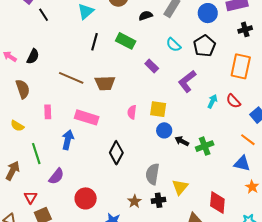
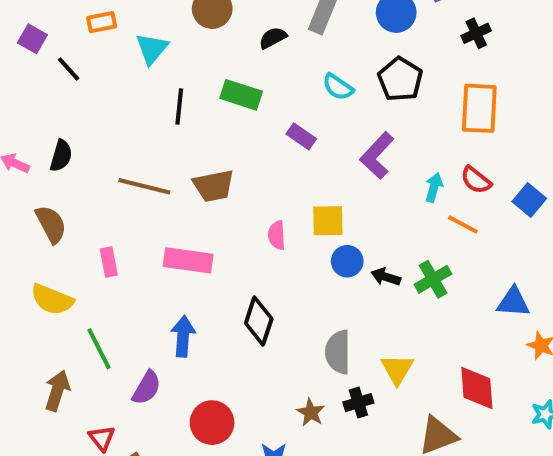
yellow semicircle: (17, 126) -> (52, 299), size x1.5
blue arrow: (68, 140) -> (183, 336), moved
orange line: (248, 140) -> (463, 225), moved

